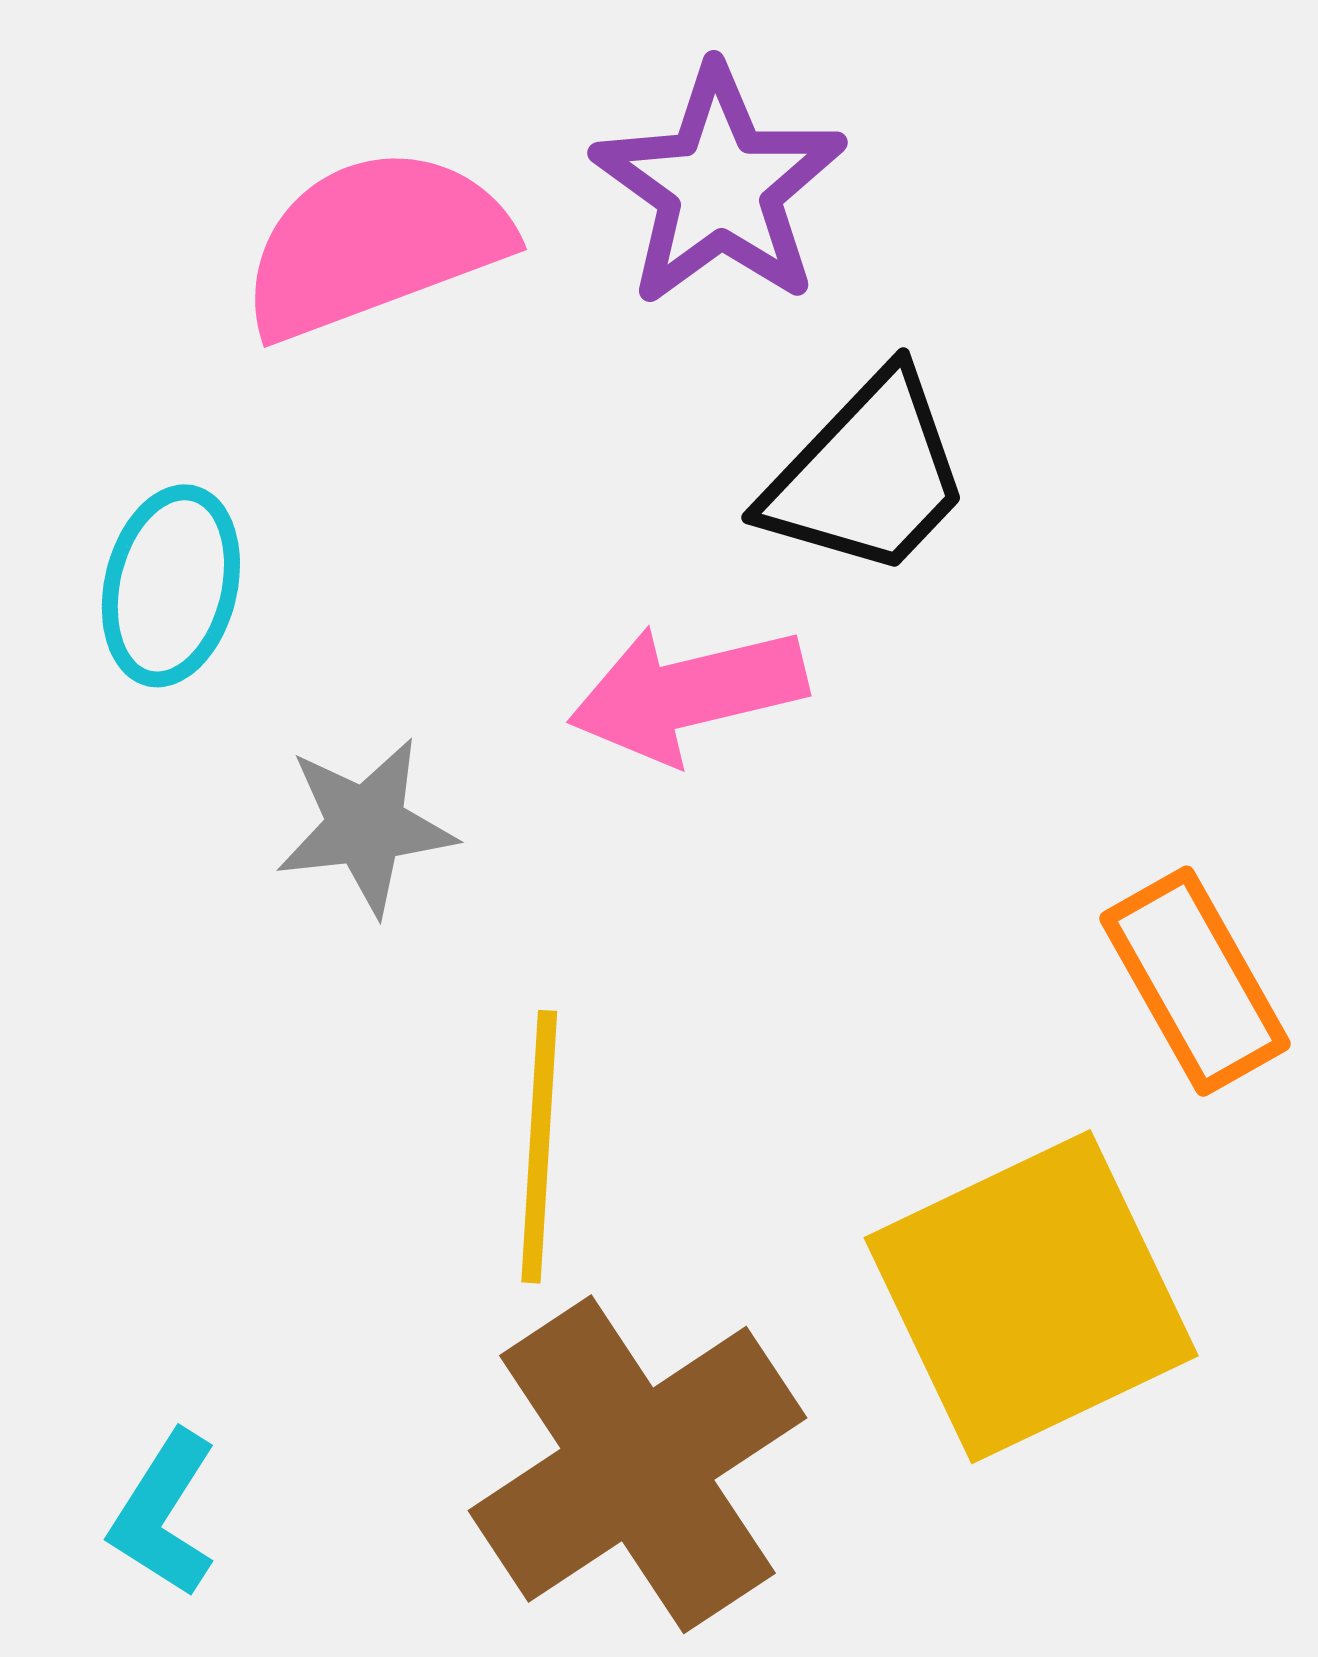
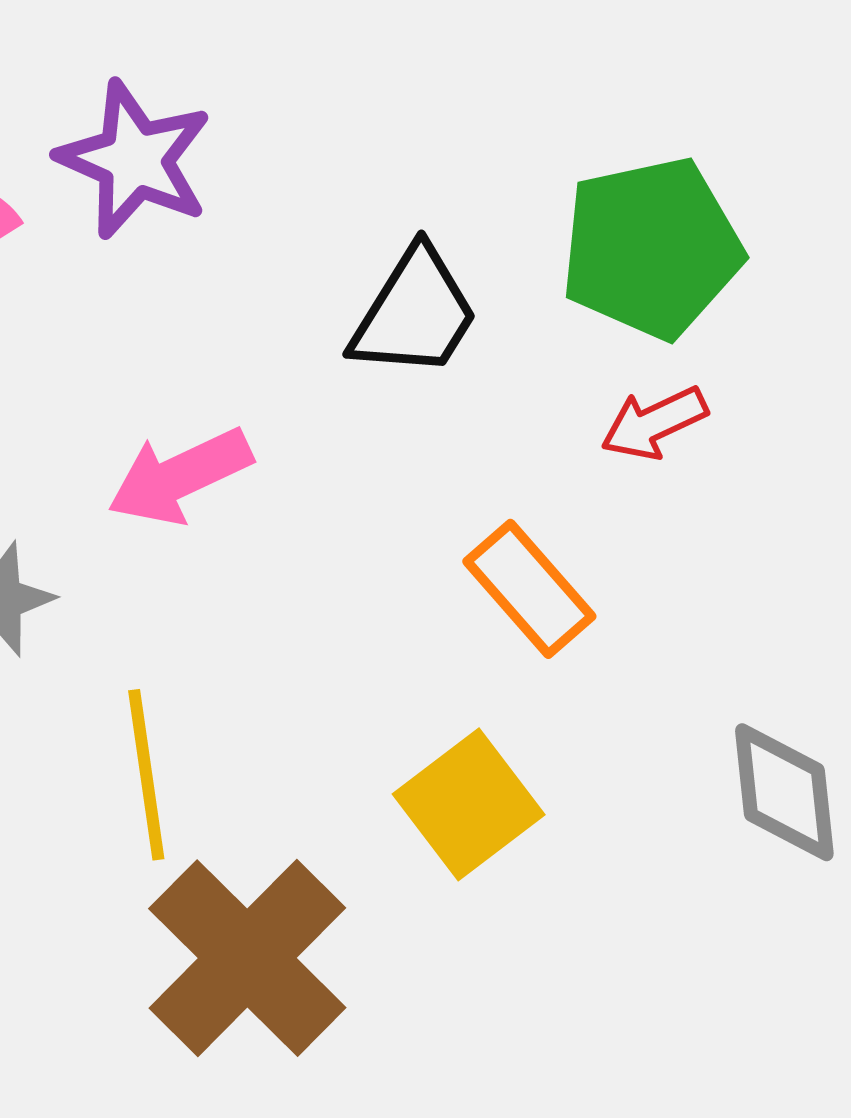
black trapezoid: (867, 475) -> (415, 313), moved
yellow square: (1031, 1297) -> (469, 804), size x0.7

